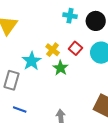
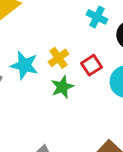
cyan star: (32, 61) -> (24, 65), turned 30

